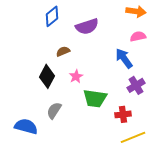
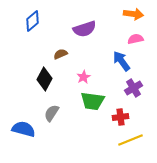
blue diamond: (52, 16) -> (33, 21), moved
pink star: (76, 76) -> (84, 77), moved

